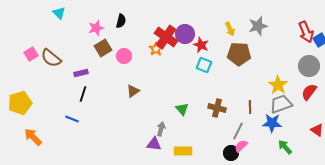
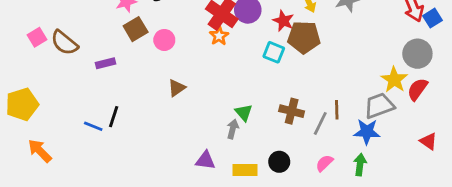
red star: (201, 45) -> (283, 21), moved
orange star: (156, 49) -> (219, 36), moved
brown pentagon: (239, 54) -> (304, 37), moved
yellow star: (278, 85) -> (394, 80), moved
black line: (83, 94) -> (114, 117), moved
gray arrow: (161, 129) -> (233, 129), moved
gray line: (238, 131) -> (320, 123), moved
green arrow: (285, 147) -> (360, 165), moved, turned 49
black circle: (231, 153) -> (279, 162), moved

